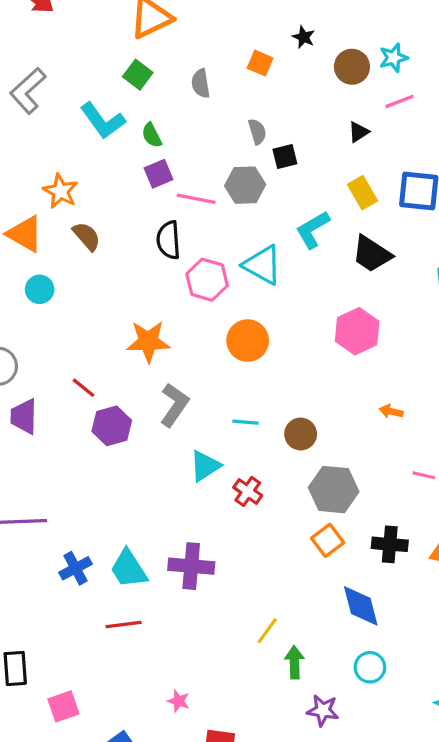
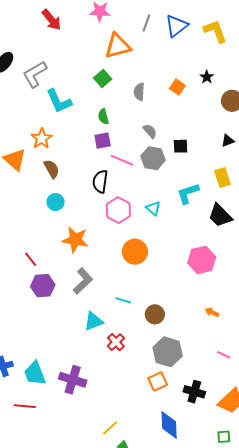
cyan L-shape: (103, 121) -> (59, 101), moved
gray semicircle: (257, 132) -> (150, 131), moved, turned -35
cyan triangle: (263, 265) -> (153, 208), size x0.6
cyan circle: (40, 289) -> (56, 202), moved

